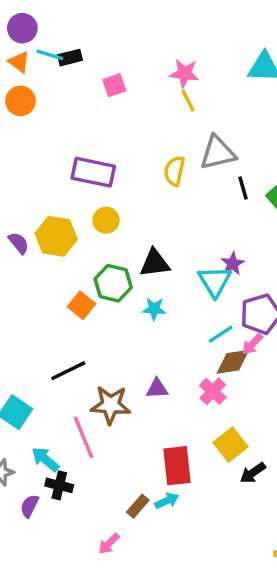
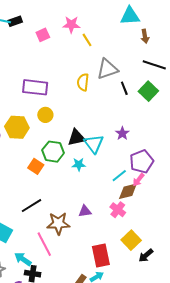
pink star: (184, 73) -> (71, 25), moved
cyan triangle: (215, 281) -> (94, 144), moved

